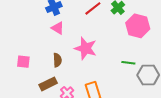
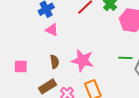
pink star: (85, 48) -> (82, 60), moved

